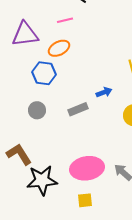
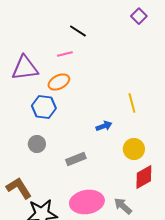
gray rectangle: (78, 109) -> (76, 159), moved

